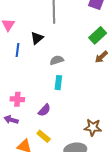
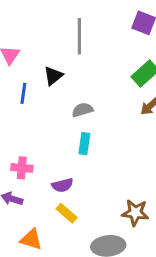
purple semicircle: (44, 110) -> (62, 185), turned 32
yellow rectangle: (44, 136) -> (67, 213), moved

